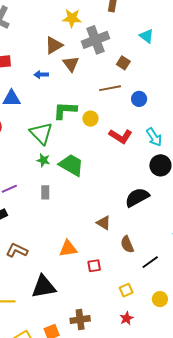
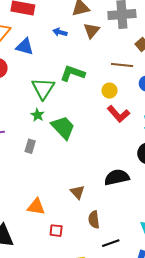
yellow circle: (90, 119) -> (110, 91), moved

